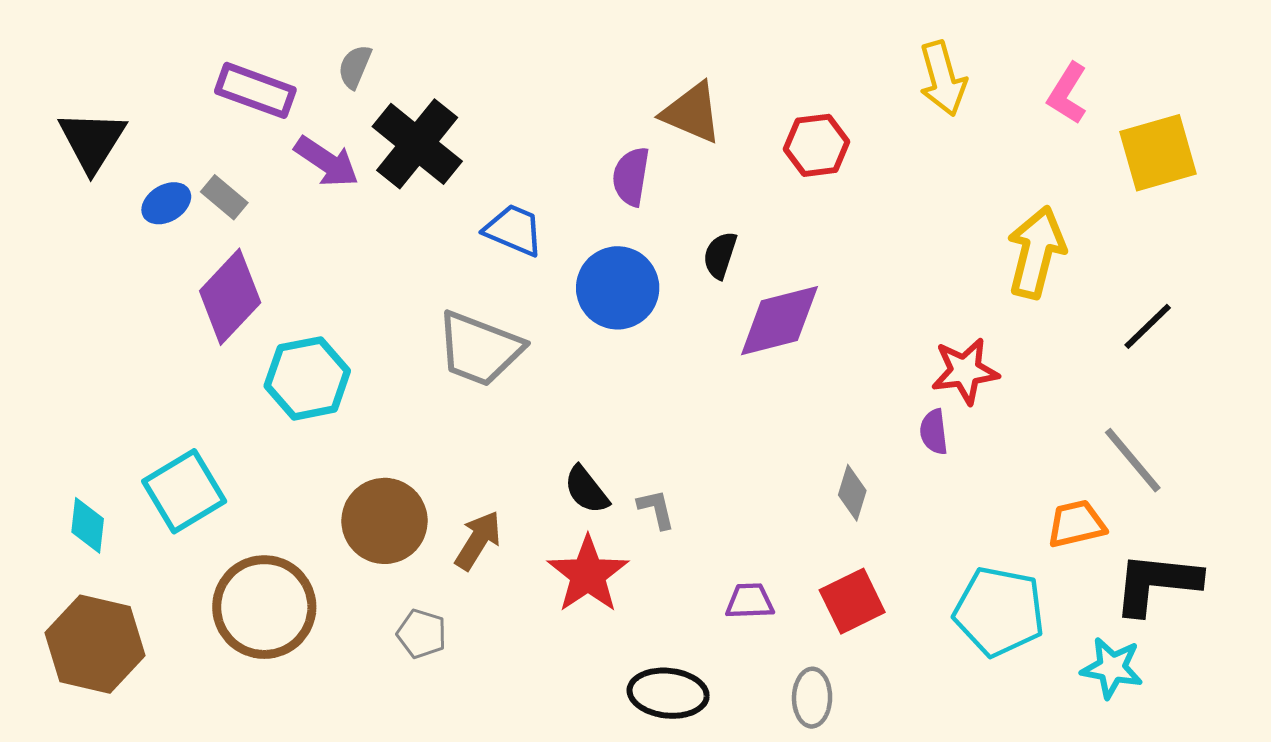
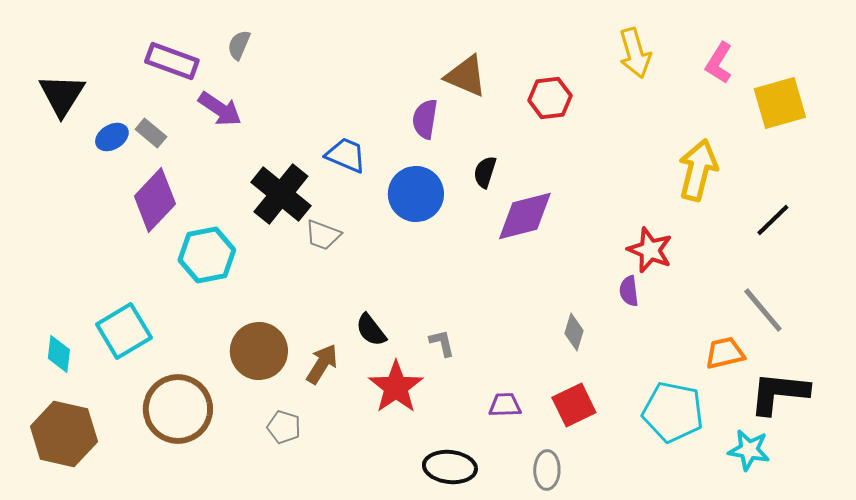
black cross: (417, 144) -> (281, 194), moved
gray trapezoid: (480, 349) -> (323, 235), size x0.6
red star: (965, 371) -> (650, 250), turned 30
black semicircle: (586, 490) -> (371, 330), moved

